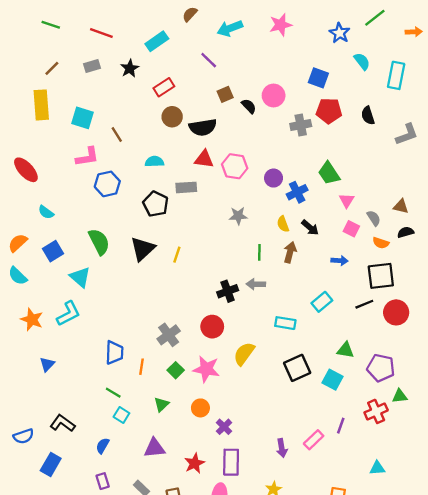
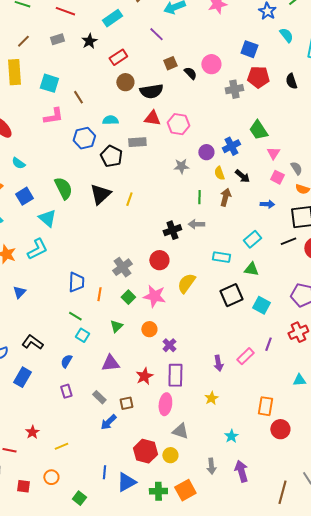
purple circle: (274, 178) -> (206, 152), moved
blue hexagon: (107, 184) -> (84, 138), moved
green triangle: (345, 350) -> (251, 269), moved

